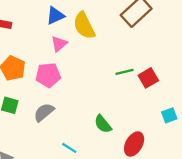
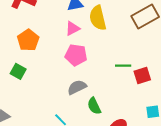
pink pentagon: (48, 75) -> (76, 55), moved
gray semicircle: (44, 112) -> (77, 87), moved

